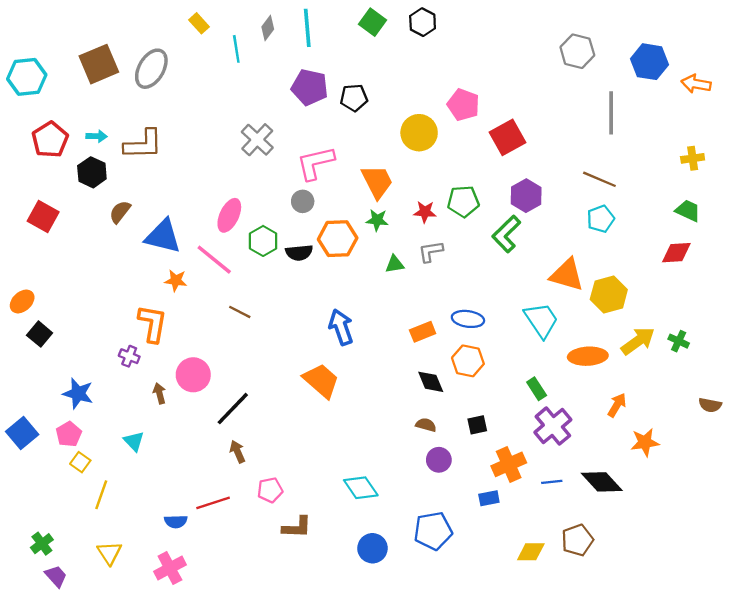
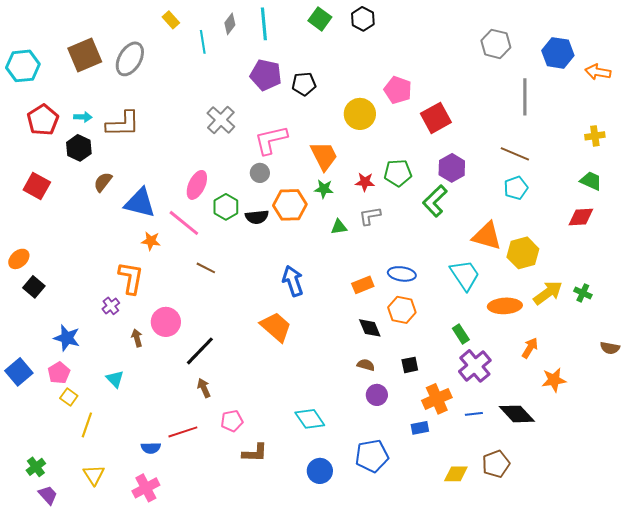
purple cross: (129, 356) -> (111, 306), turned 30

